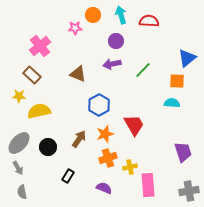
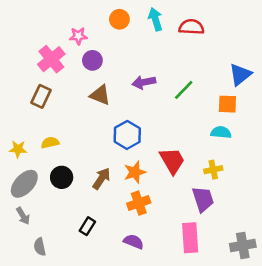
pink star: (75, 28) -> (78, 36), moved
purple circle: (116, 41) -> (92, 60), moved
brown rectangle: (32, 75) -> (41, 96), turned 72
yellow star: (19, 96) -> (18, 149), moved
yellow semicircle: (39, 111) -> (50, 143), size x0.6
black circle: (48, 147) -> (62, 177), moved
purple trapezoid: (183, 152) -> (203, 199), moved
yellow cross: (130, 167) -> (213, 170), moved
gray semicircle: (22, 192) -> (40, 247), moved

